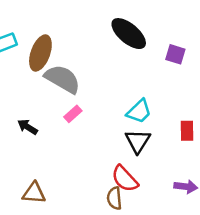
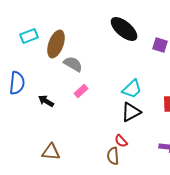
gray semicircle: (63, 79) -> (73, 64), size x0.7
black triangle: (138, 141) -> (131, 112), turned 30
red semicircle: (125, 179) -> (121, 141), size x0.6

